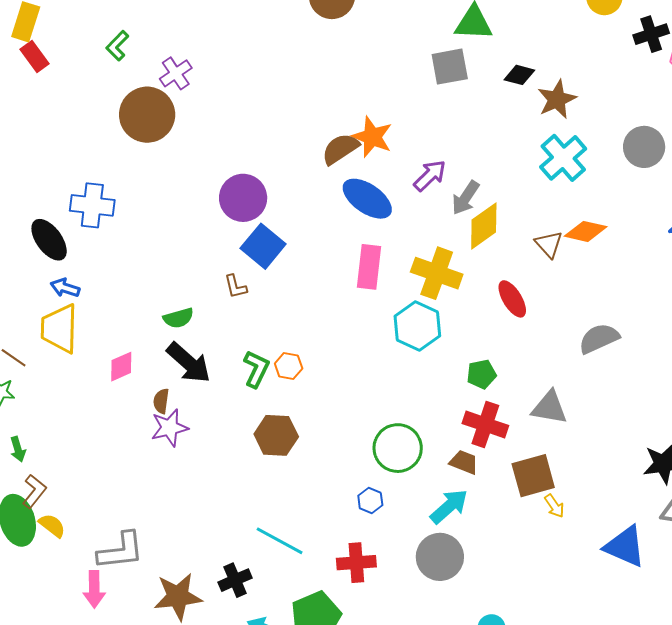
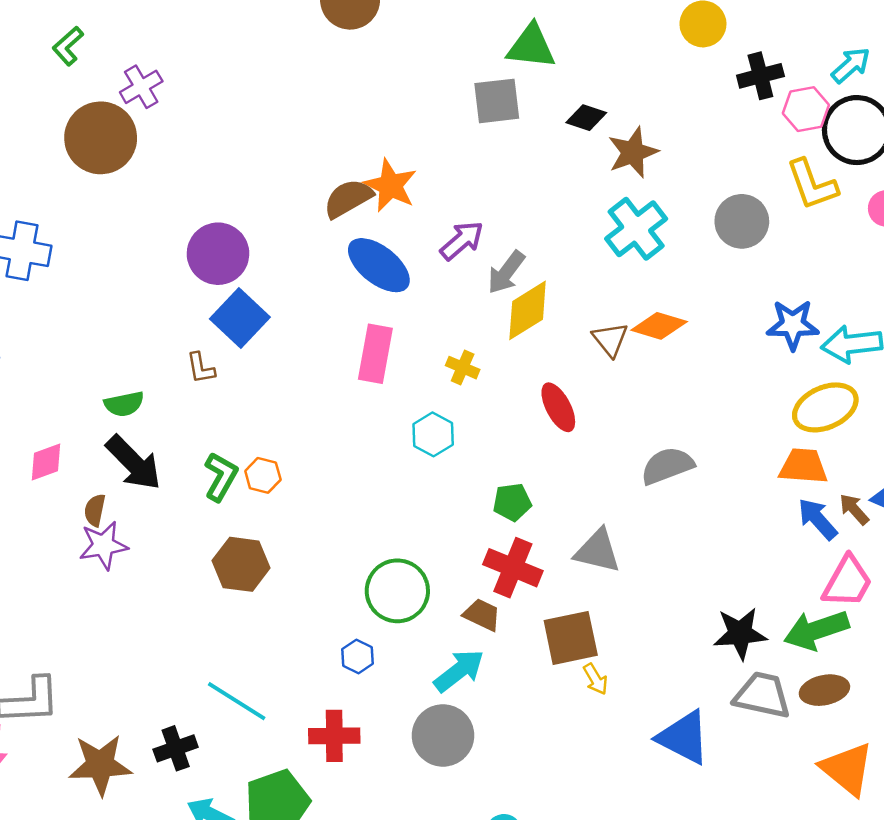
yellow cross: (437, 273) -> (463, 368), size x0.5
cyan hexagon: (417, 326) -> (433, 434), size x0.7

